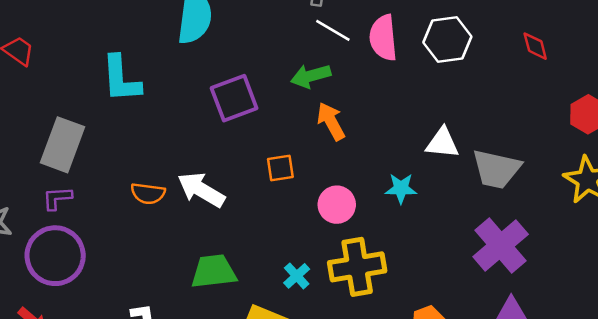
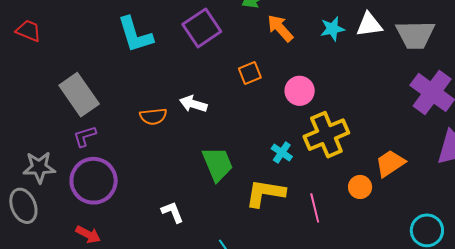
cyan L-shape: (121, 79) -> (135, 35), moved
gray rectangle: (62, 145) -> (79, 95), turned -42
cyan star: (401, 188) -> (332, 29), moved
white arrow: (201, 190) -> (193, 104), size x0.7
green trapezoid: (214, 271) -> (218, 164), turned 87

